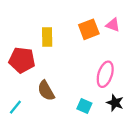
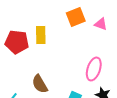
orange square: (89, 29) -> (76, 17), moved
red pentagon: (22, 60) -> (17, 42), moved

